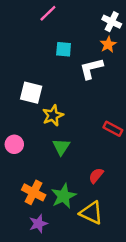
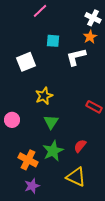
white square: (31, 93) -> (26, 62), moved, turned -36
green star: (64, 196) -> (53, 151), moved

